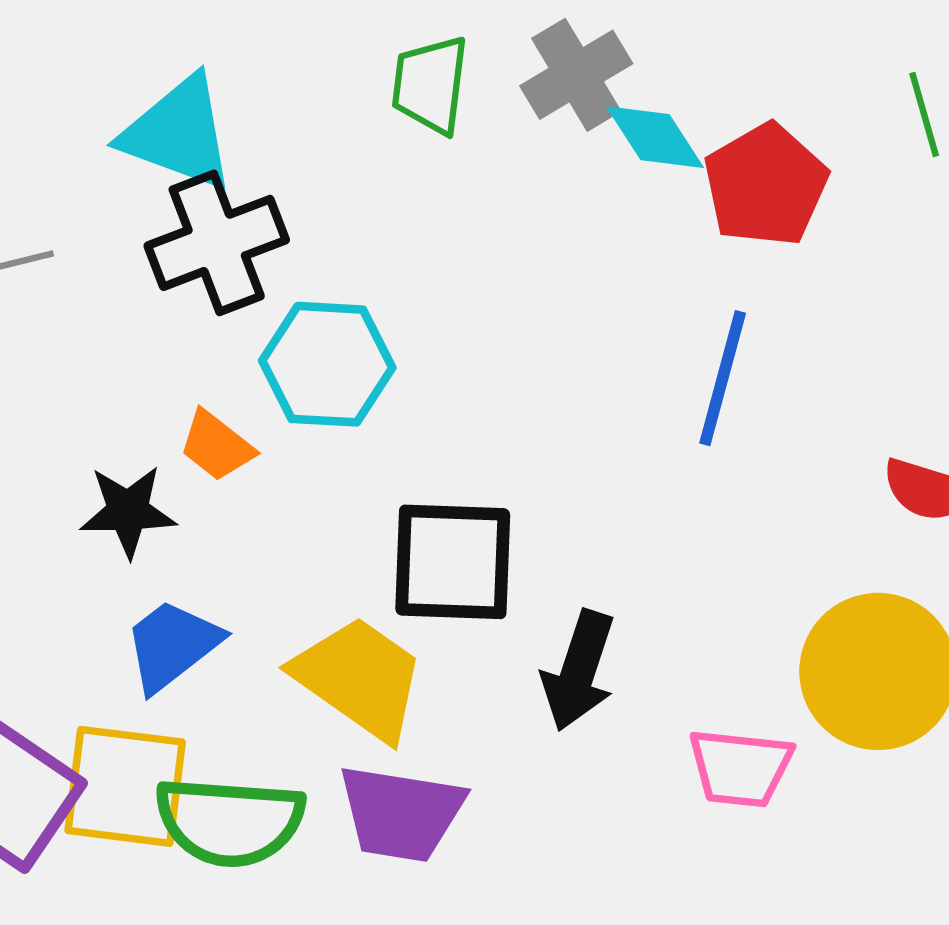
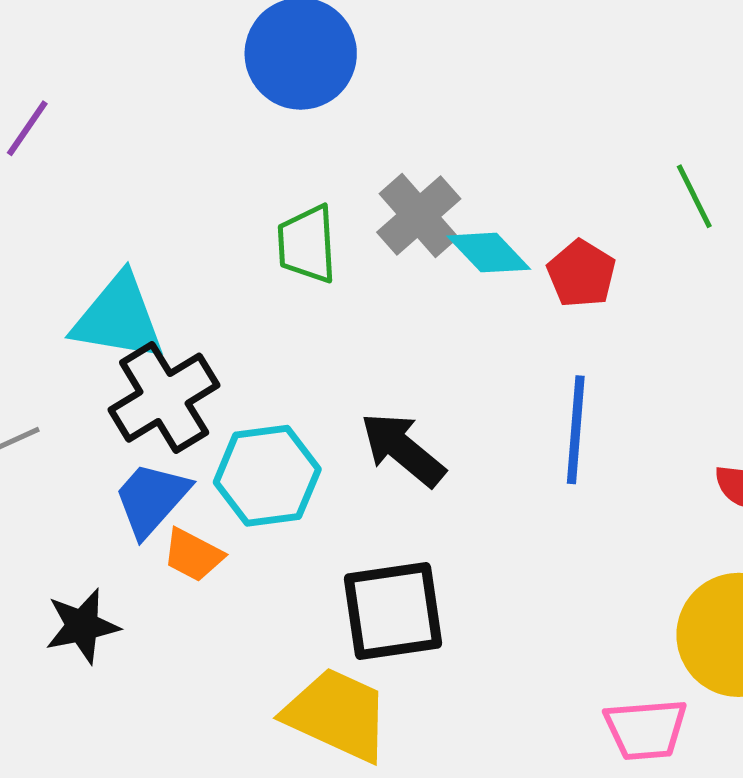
red pentagon: (766, 185) -> (581, 274), size x0.7
black star: (128, 511) -> (82, 626), moved
blue trapezoid: (172, 645) -> (151, 499), moved
black arrow: (579, 671) -> (403, 449), moved, turned 122

